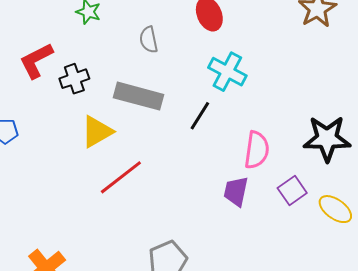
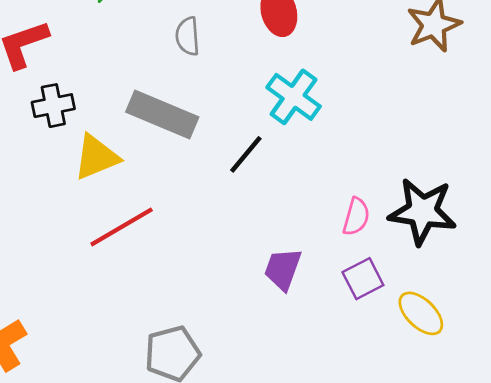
black cross: (74, 79) -> (53, 106), moved
pink semicircle: (257, 150) -> (356, 217), moved, size x0.7

